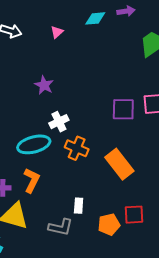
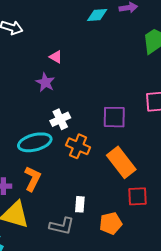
pink triangle: (57, 32) -> (56, 57), moved, turned -48
purple square: (123, 109) -> (114, 117), moved
red square: (134, 215) -> (137, 196), moved

